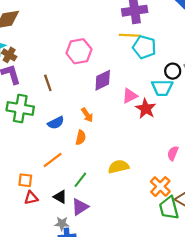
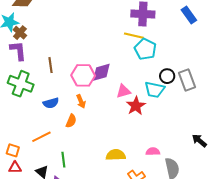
pink hexagon: (79, 51) -> (83, 75), moved
pink semicircle: (173, 153) -> (153, 152), turned 56
yellow semicircle: (118, 167) -> (116, 155), moved
green line: (80, 180) -> (63, 160), turned -56

